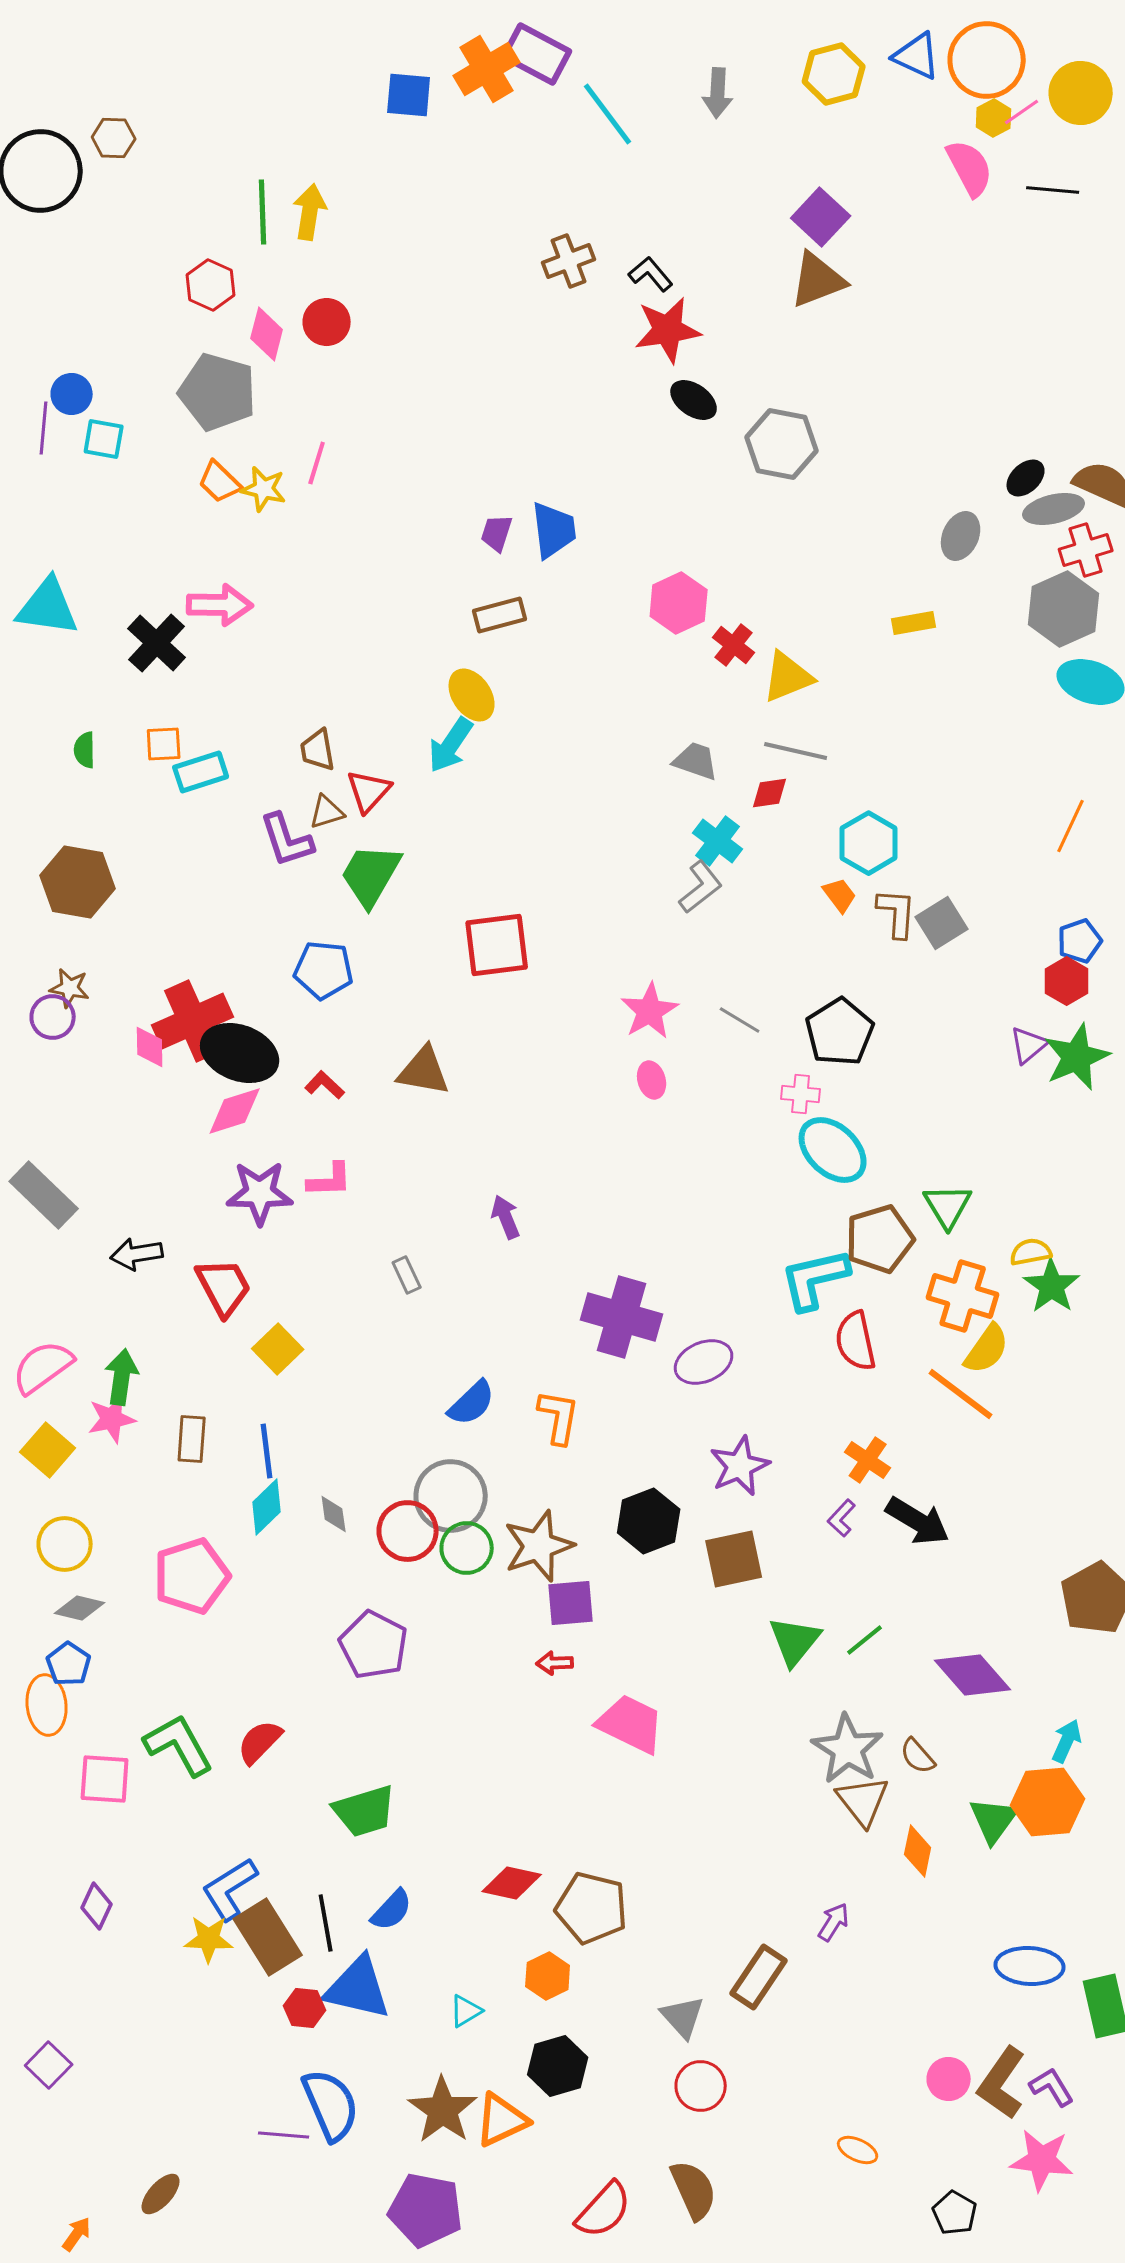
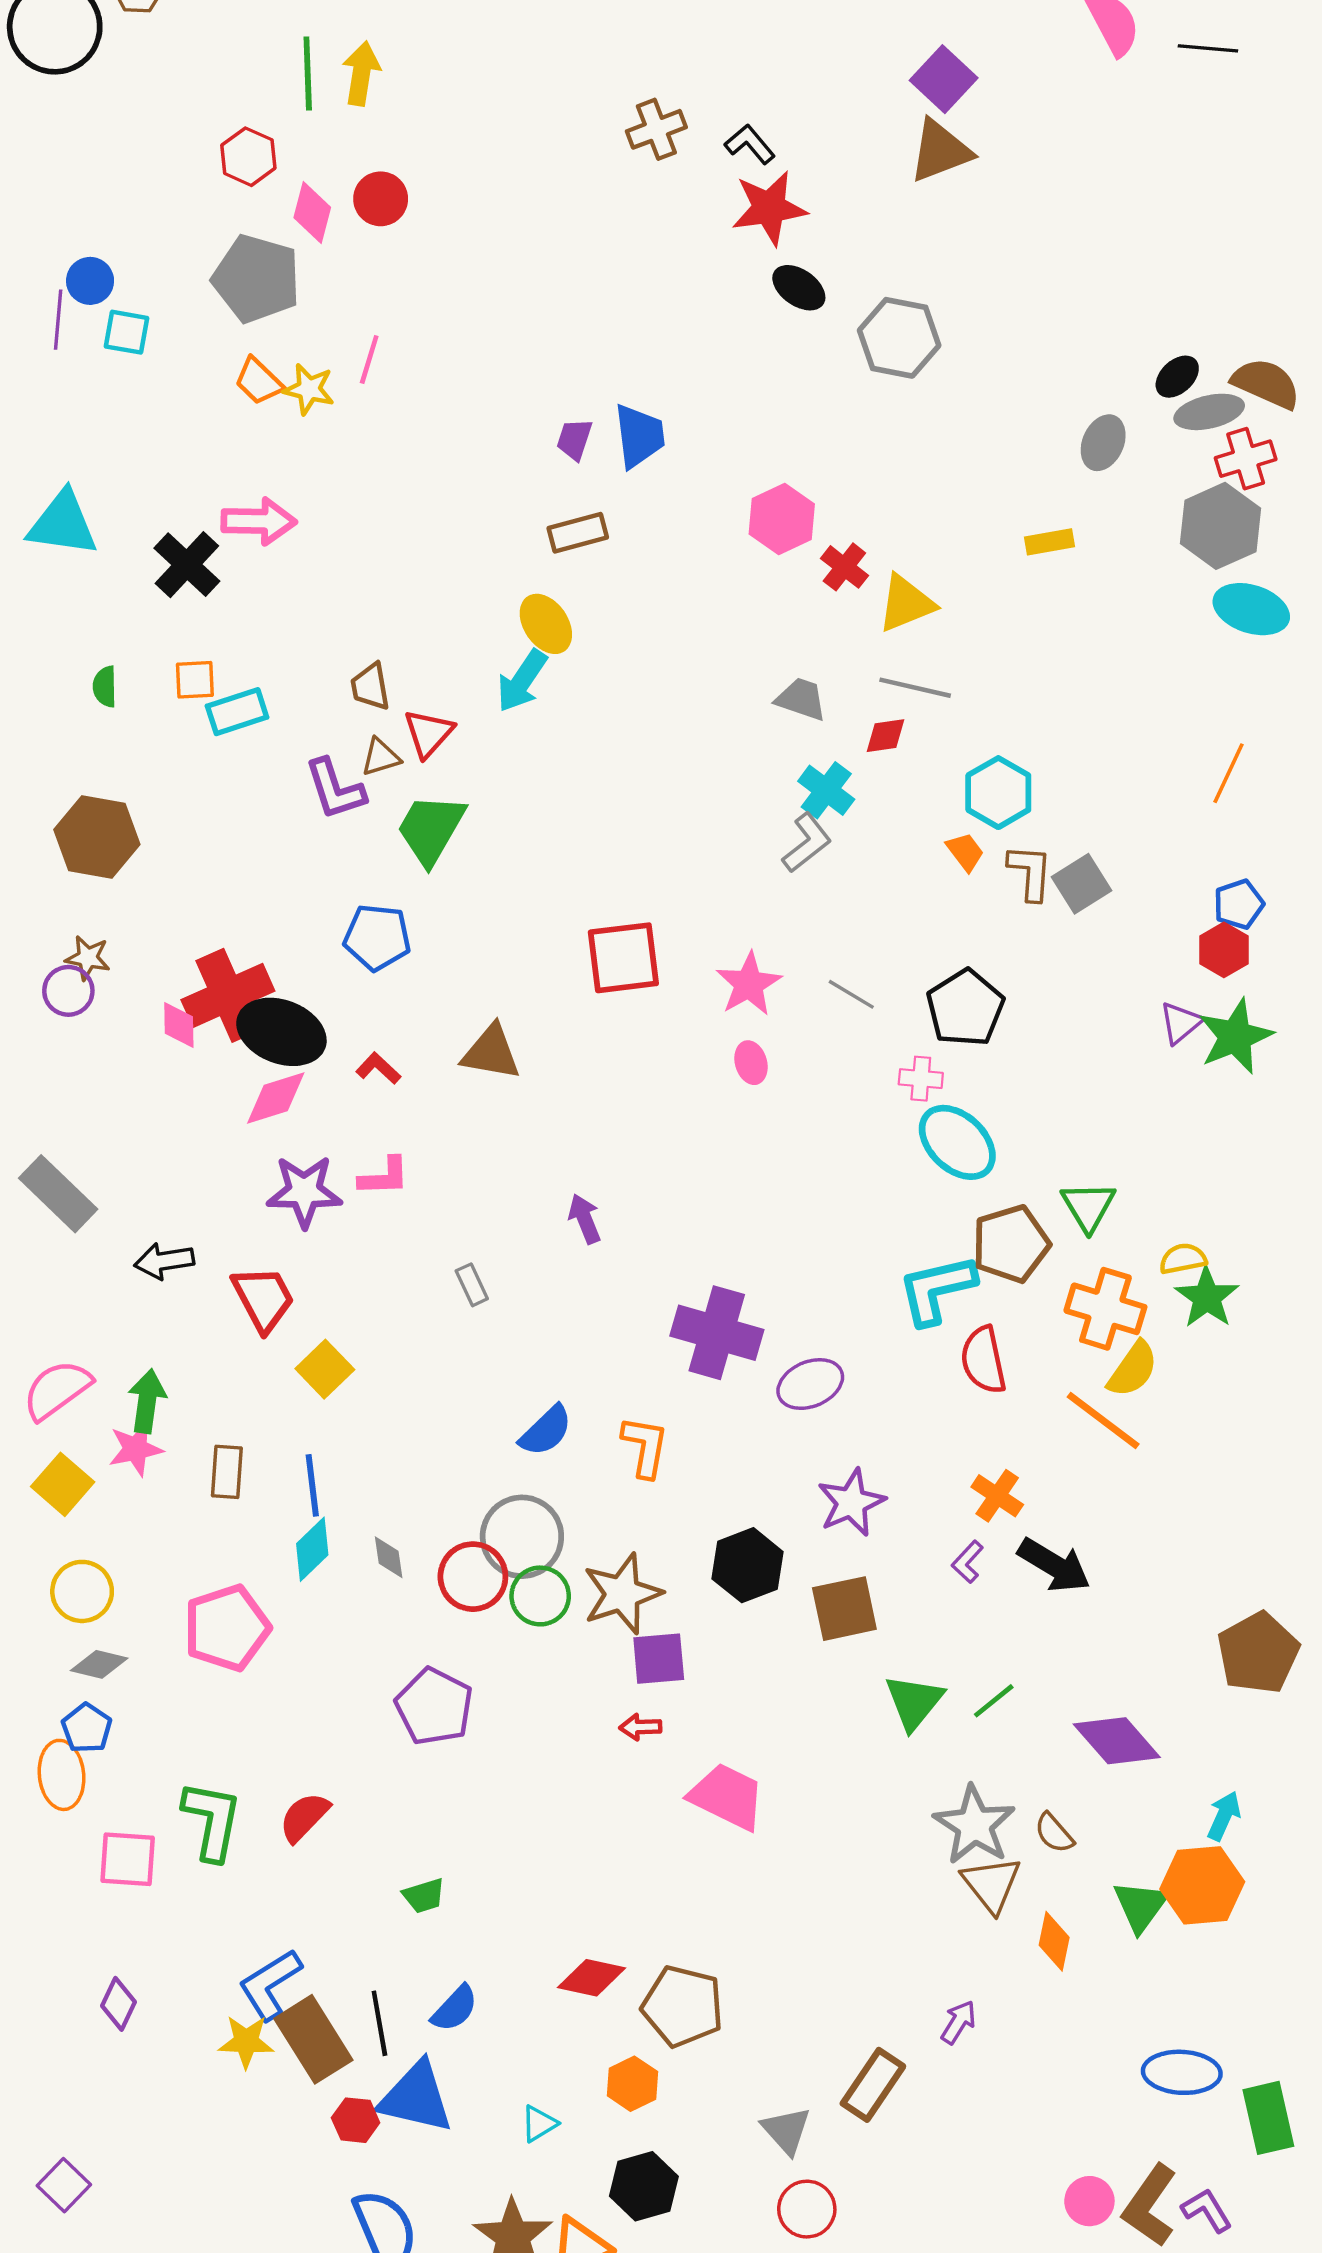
red square: (497, 945) -> (623, 958), moved
green L-shape: (179, 1745) -> (212, 1820), turned 40
green trapezoid: (365, 1811) -> (424, 1896), size x0.6

